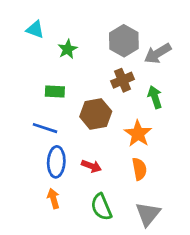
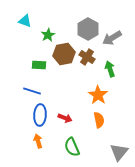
brown cross: (122, 80) -> (87, 57), turned -35
brown hexagon: (96, 114) -> (64, 54), moved
gray triangle: (148, 214) -> (119, 152), moved

